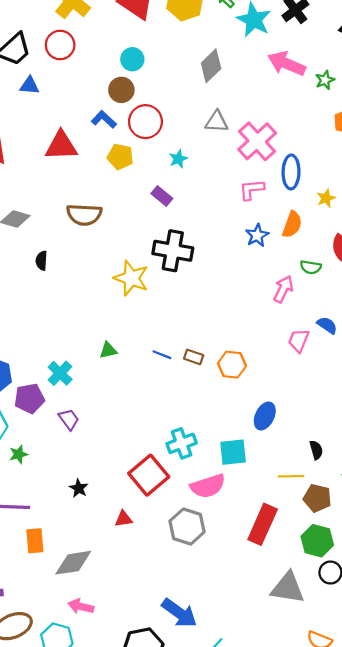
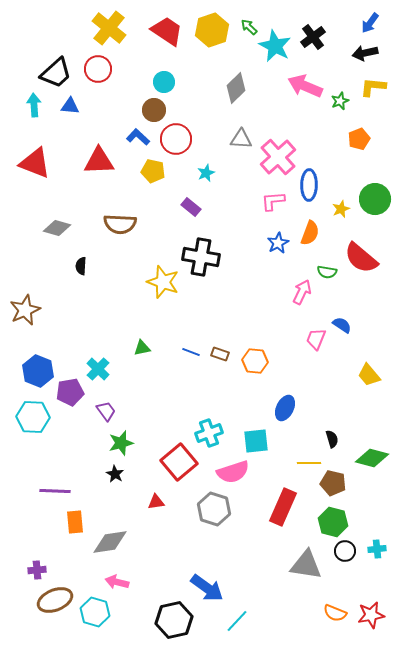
green star: (19, 454) -> (121, 443), moved, size x1.4

